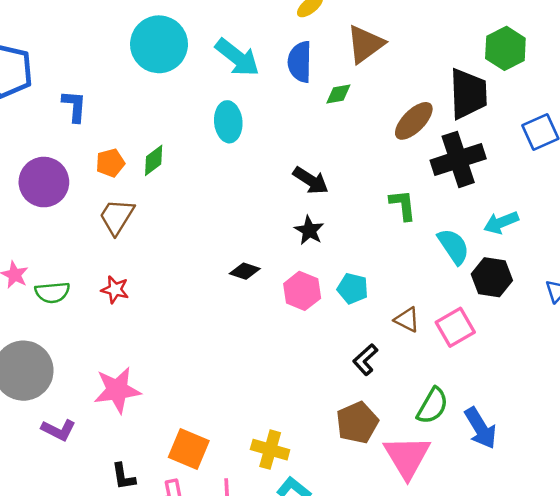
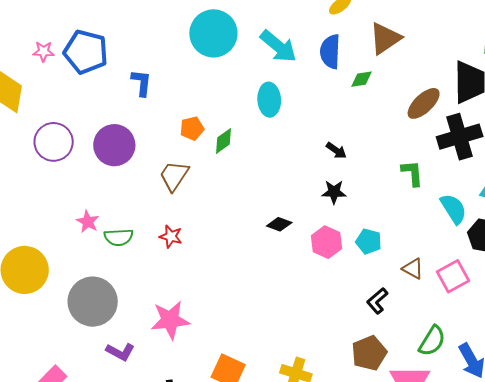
green diamond: (154, 160) -> (224, 141), moved
orange pentagon: (110, 163) -> (192, 128), moved
black arrow: (311, 180) -> (336, 150), size x0.7
black star: (309, 230) -> (334, 192), turned -30

